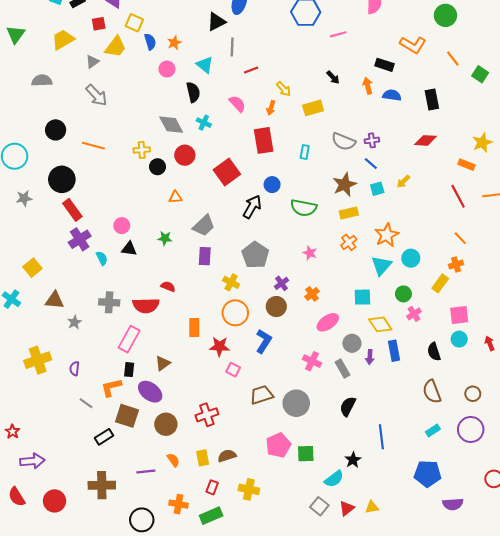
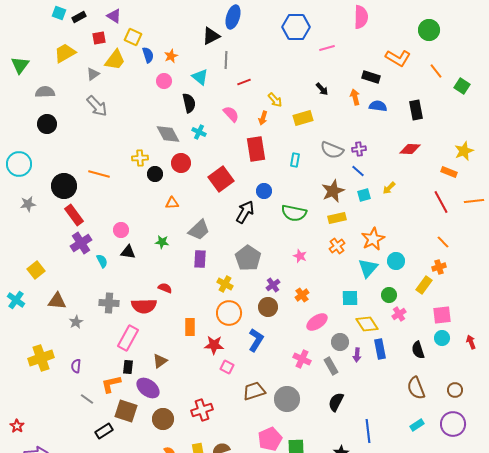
green triangle: (16, 34) -> (20, 65), moved
black circle: (56, 130) -> (47, 124), moved
orange line: (93, 146) -> (99, 174), moved

